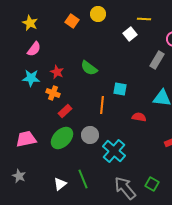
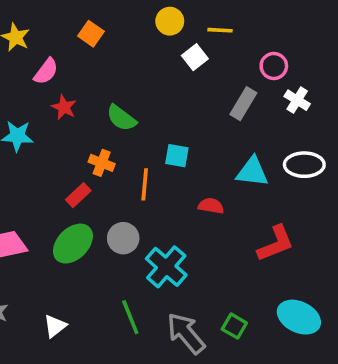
yellow circle: (98, 14) -> (170, 21), moved
pink semicircle: (34, 49) -> (46, 71), moved
red star: (57, 72) -> (64, 107), moved
orange cross: (53, 93) -> (102, 163), moved
green line: (83, 179) -> (130, 317), moved
white triangle: (60, 184) -> (55, 326), moved

